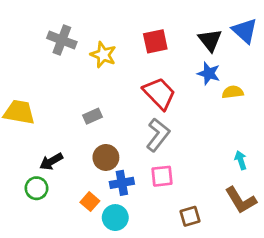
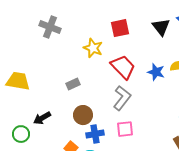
yellow star: (103, 55) -> (93, 48), moved
blue star: (209, 73) -> (156, 72), moved
green circle: (37, 188) -> (21, 134), moved

